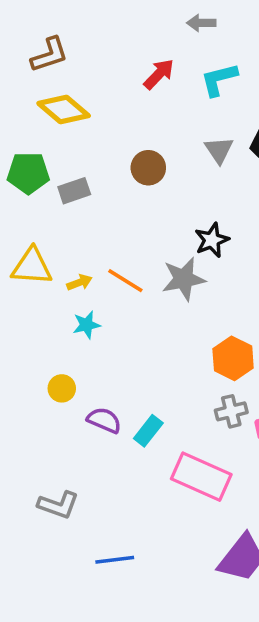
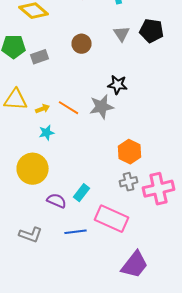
black star: (212, 240) -> (118, 85), turned 30
yellow circle: (62, 388) -> (33, 169), size x2.0
purple semicircle: (104, 420) -> (57, 201), moved
blue line: (115, 560) -> (76, 232), moved

